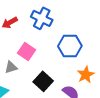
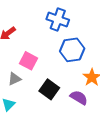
blue cross: (42, 18) -> (58, 19), moved

